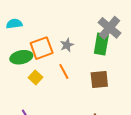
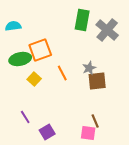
green rectangle: (101, 44) -> (82, 20), moved
gray star: (67, 45) -> (89, 68), moved

